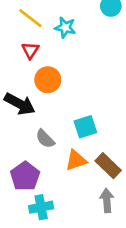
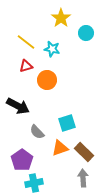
red triangle: (30, 50) -> (26, 66), turned 40
orange circle: (48, 80) -> (47, 80), moved

